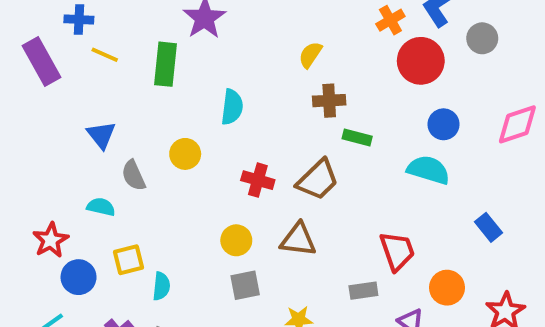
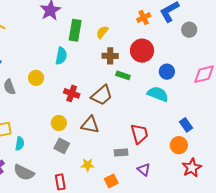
red circle: (421, 61) -> (142, 51), moved
green rectangle: (166, 64) -> (75, 30), moved
gray square: (245, 285) -> (62, 146), turned 35
orange circle: (447, 288) -> (179, 145), moved

